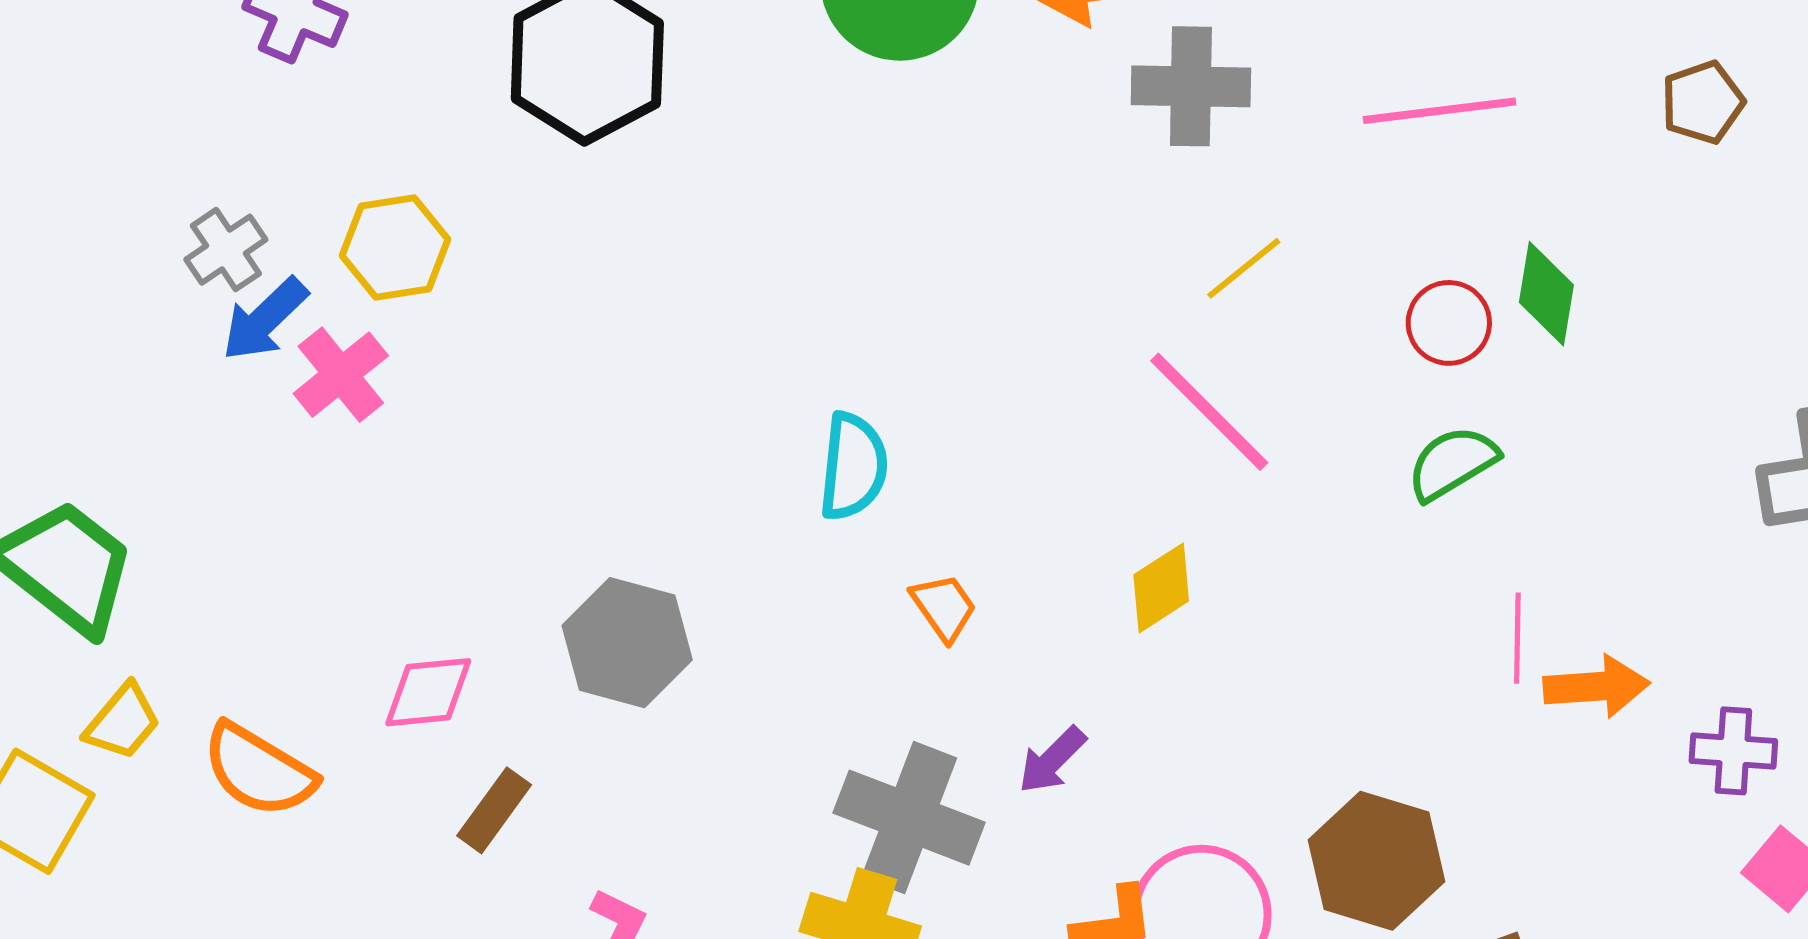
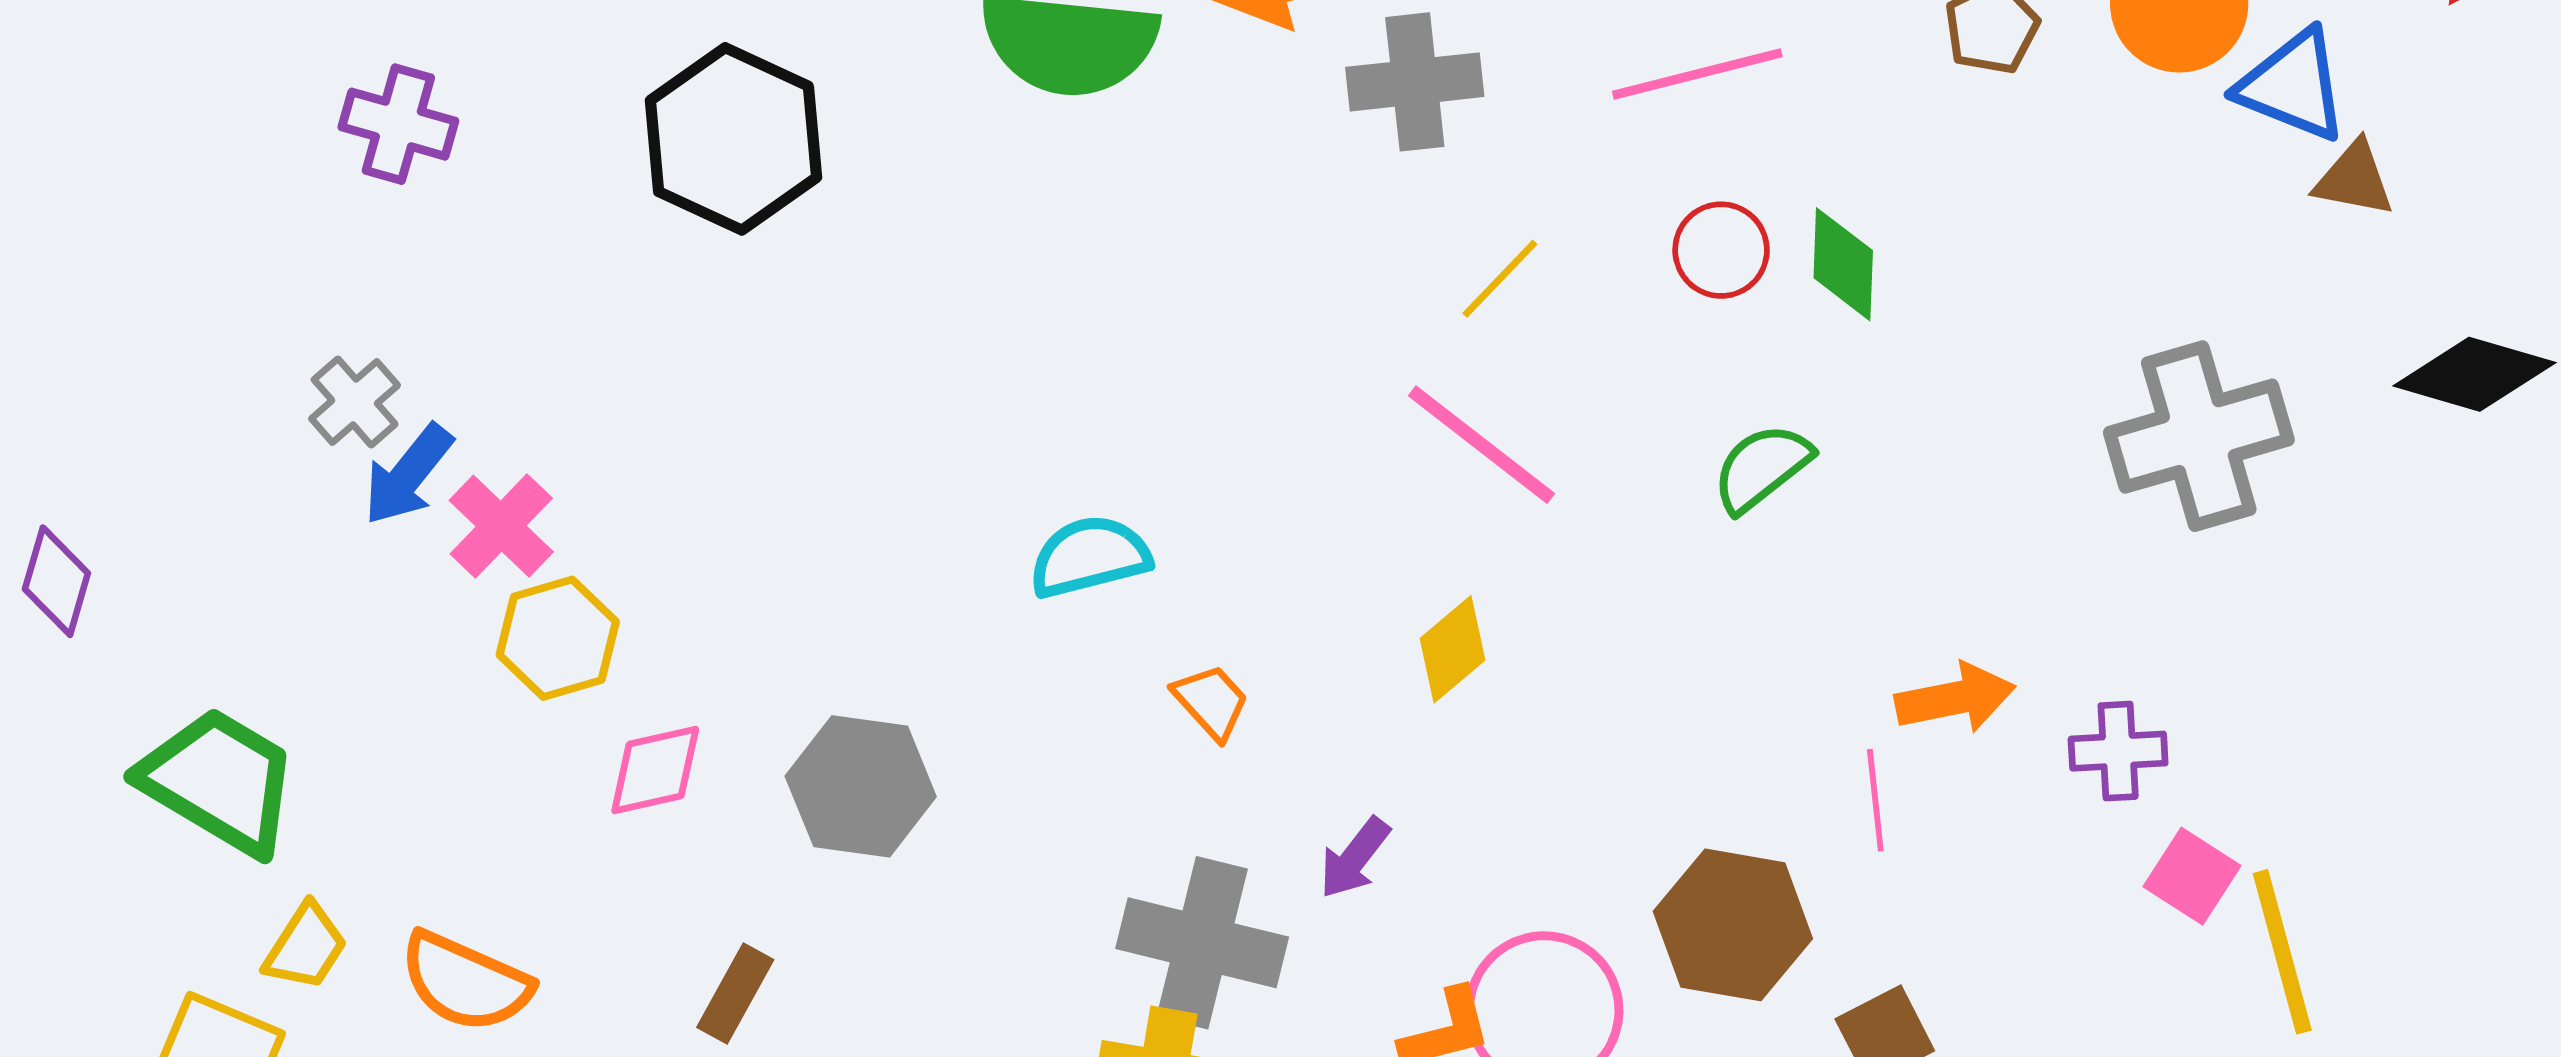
yellow hexagon: (395, 248) -> (558, 638), moved
red circle: (1449, 323) -> (1721, 250), moved
cyan semicircle: (853, 467) -> (1090, 557), turned -103
pink line: (1517, 638) -> (1875, 800), moved
pink diamond: (428, 692) -> (655, 770), moved

